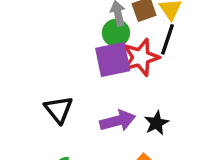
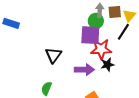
red star: (141, 57) -> (101, 49), moved
black star: (156, 123) -> (108, 65), moved

